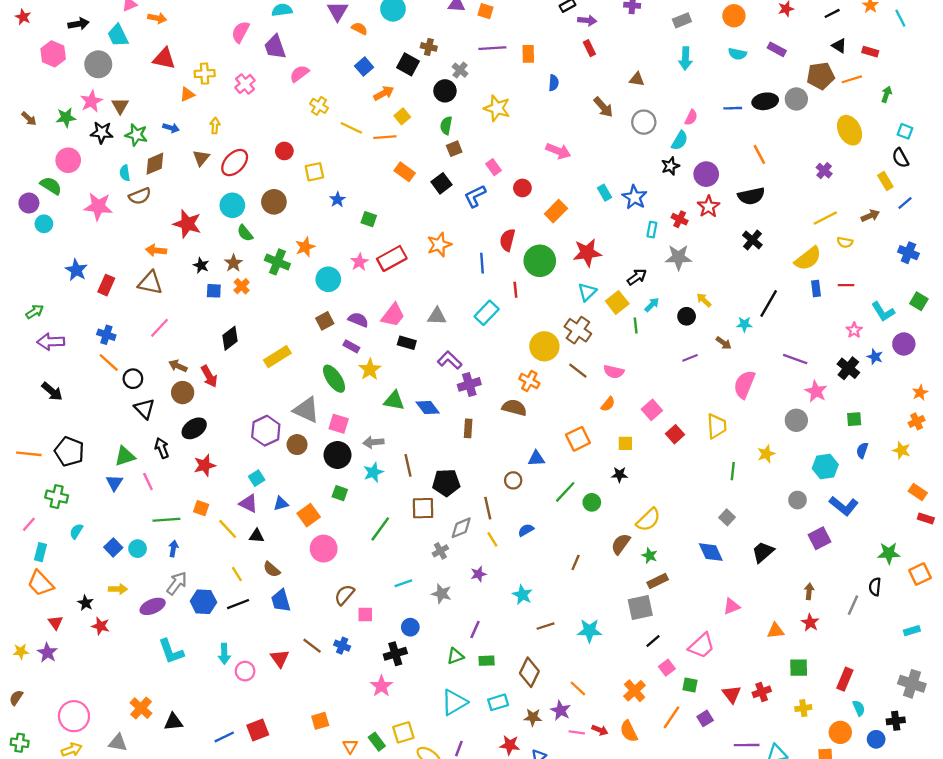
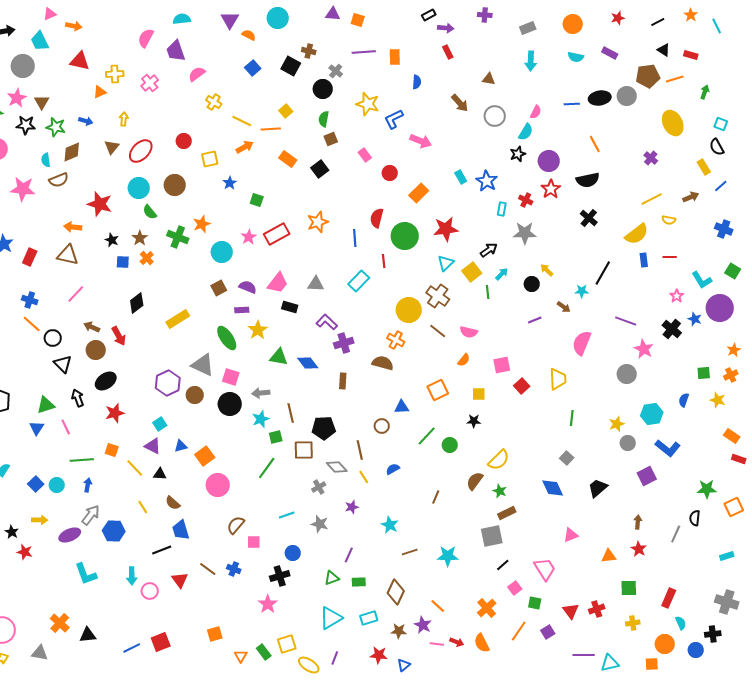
orange arrow: (384, 93) -> (245, 147), moved
blue L-shape: (475, 196) -> (394, 119), moved
purple circle: (904, 344) -> (720, 308), size x1.4
purple rectangle: (351, 346) -> (242, 310), turned -32
pink square: (652, 410) -> (502, 365), turned 30
green square: (854, 419) -> (704, 373), moved
yellow star: (766, 454) -> (617, 424), moved
green square: (340, 493) -> (276, 437), moved, turned -32
gray diamond: (461, 528) -> (337, 467), turned 70
black line: (238, 604) -> (162, 550), moved
pink trapezoid: (702, 646) -> (545, 569), turned -80

